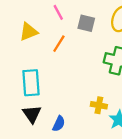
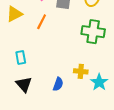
cyan rectangle: (31, 83) -> (21, 58), size x0.6
blue semicircle: (59, 124) -> (58, 84), moved

